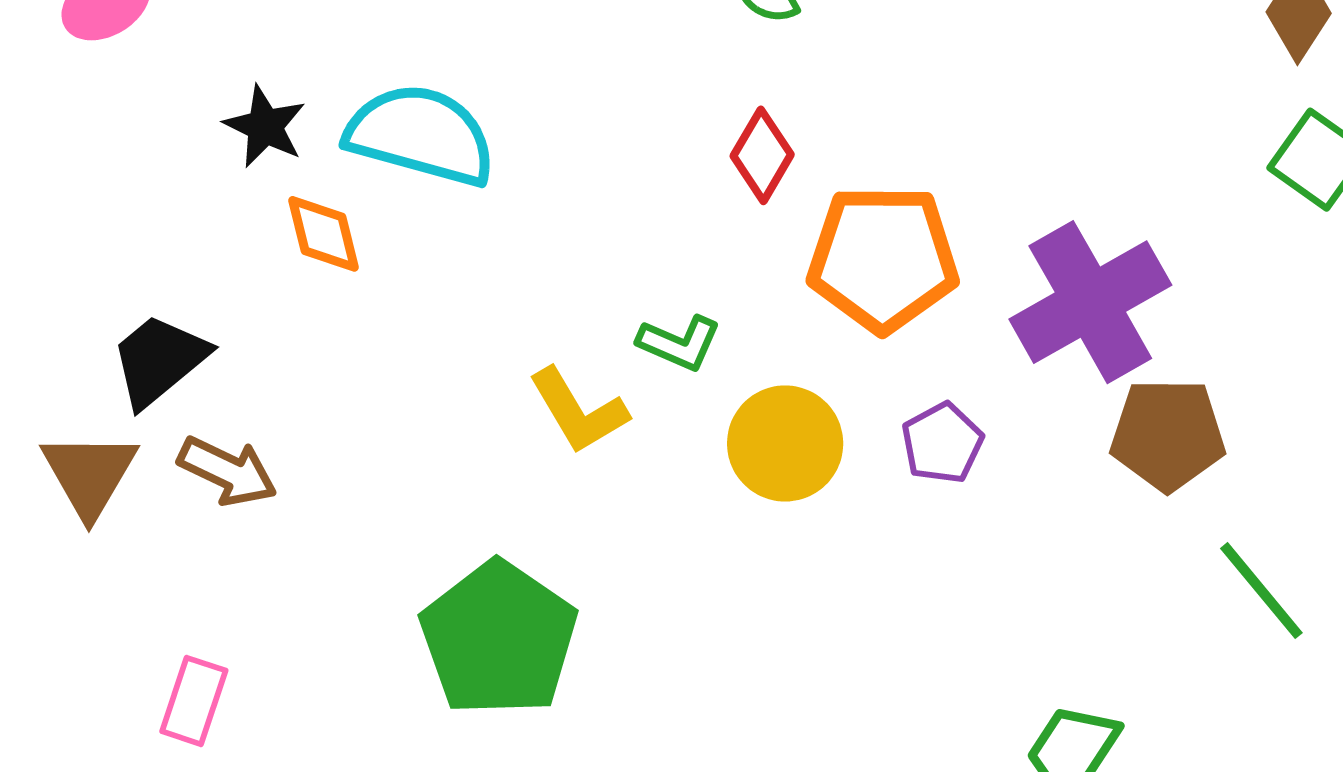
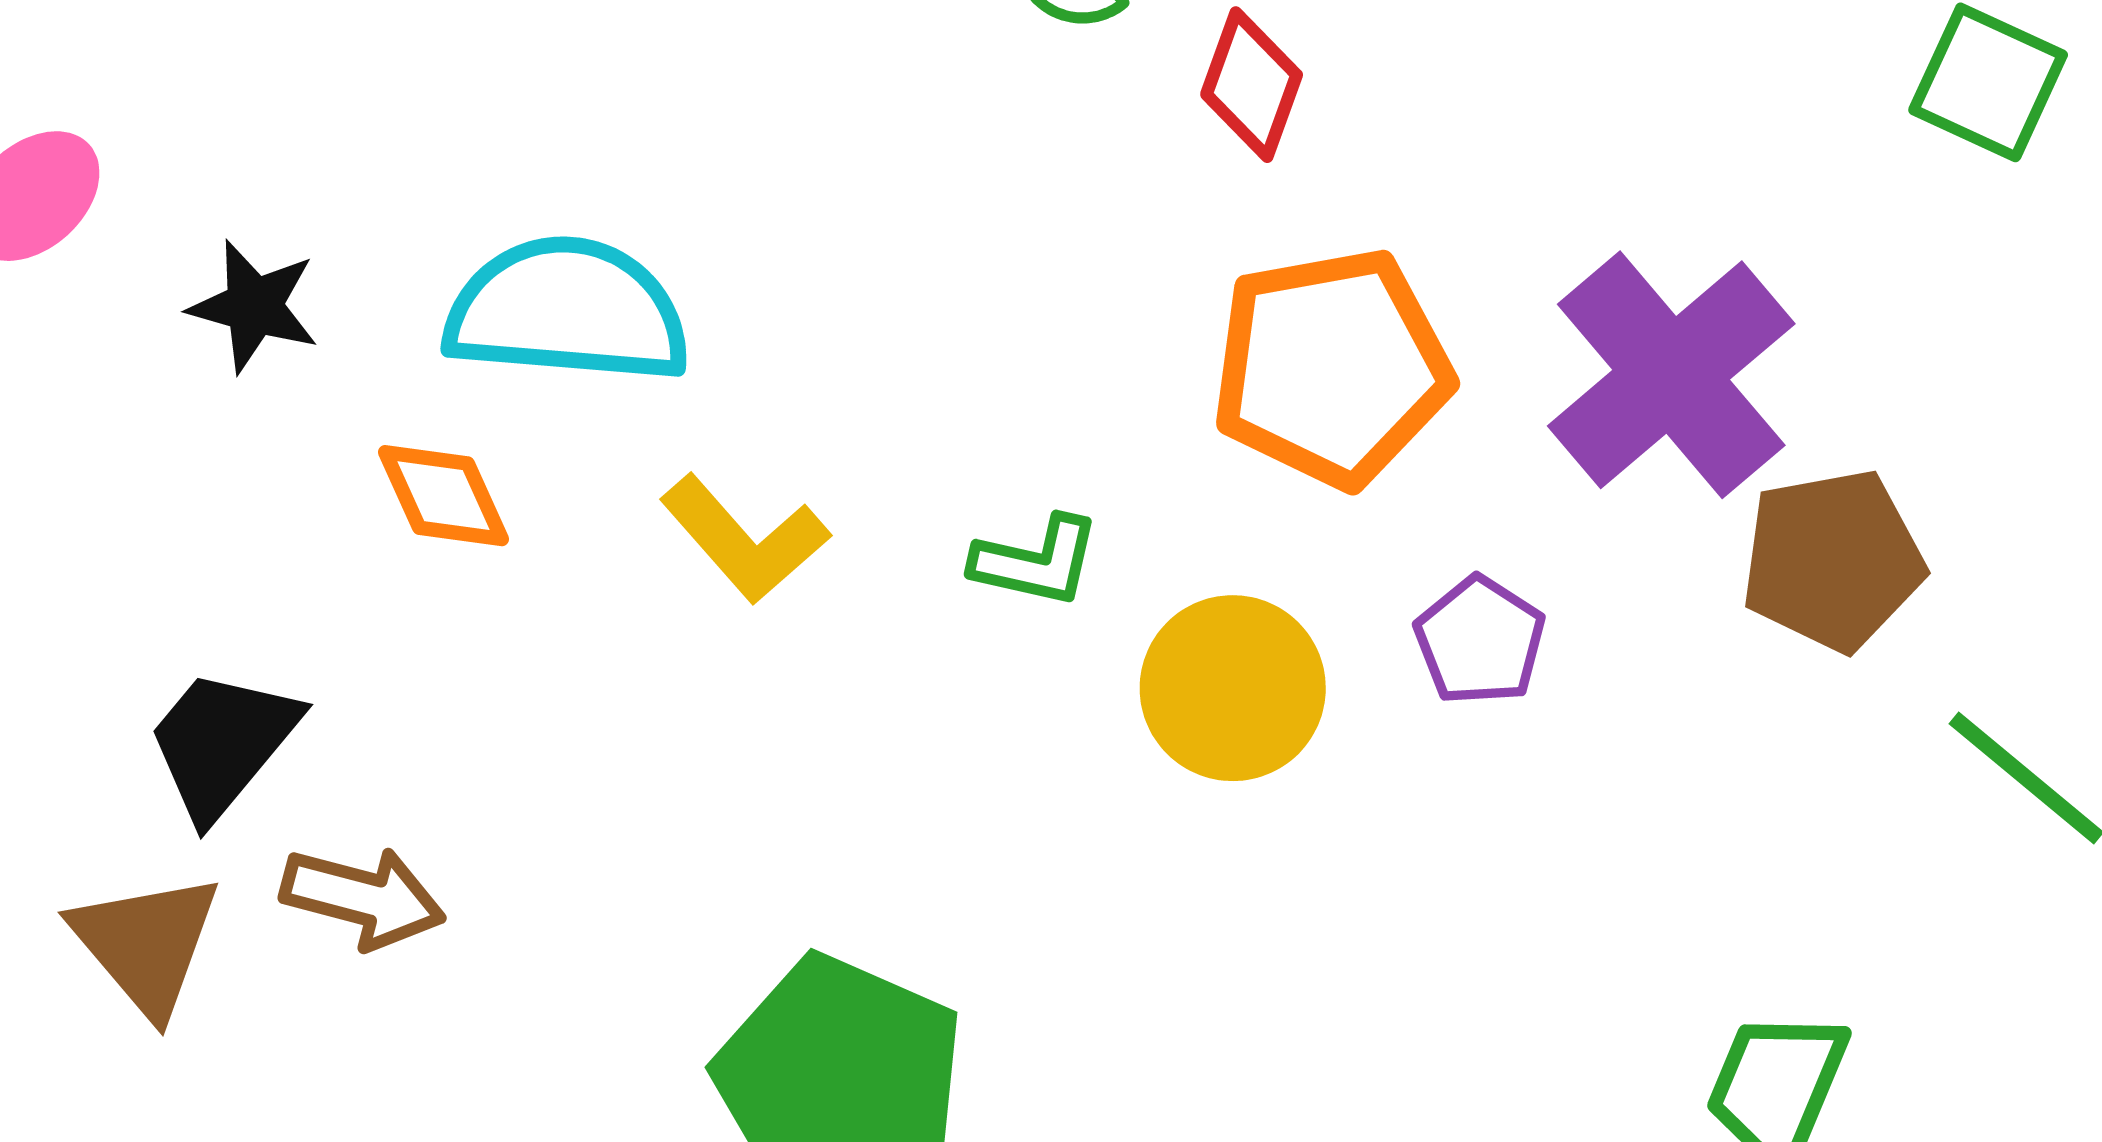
black star: (265, 126) -> (254, 306), moved
red diamond: (762, 155) -> (1252, 85), moved
yellow L-shape: (578, 411) -> (745, 539), moved

